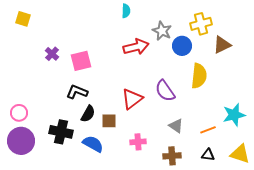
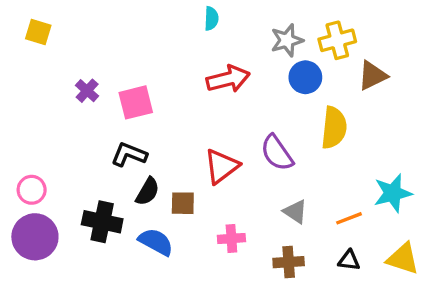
gray star: (162, 31) -> (287, 40), moved, turned 30

